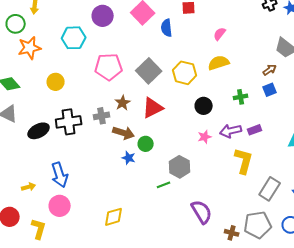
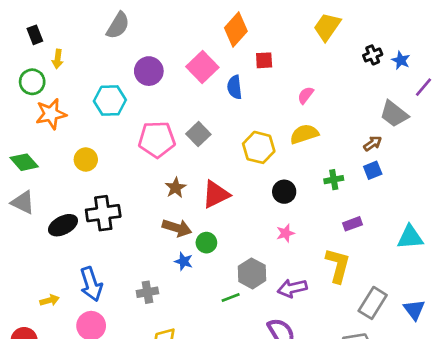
gray square: (149, 71) -> (198, 134), moved, size x0.7
gray cross: (102, 116) -> (147, 292), moved
purple arrow: (231, 131) -> (292, 288), moved

